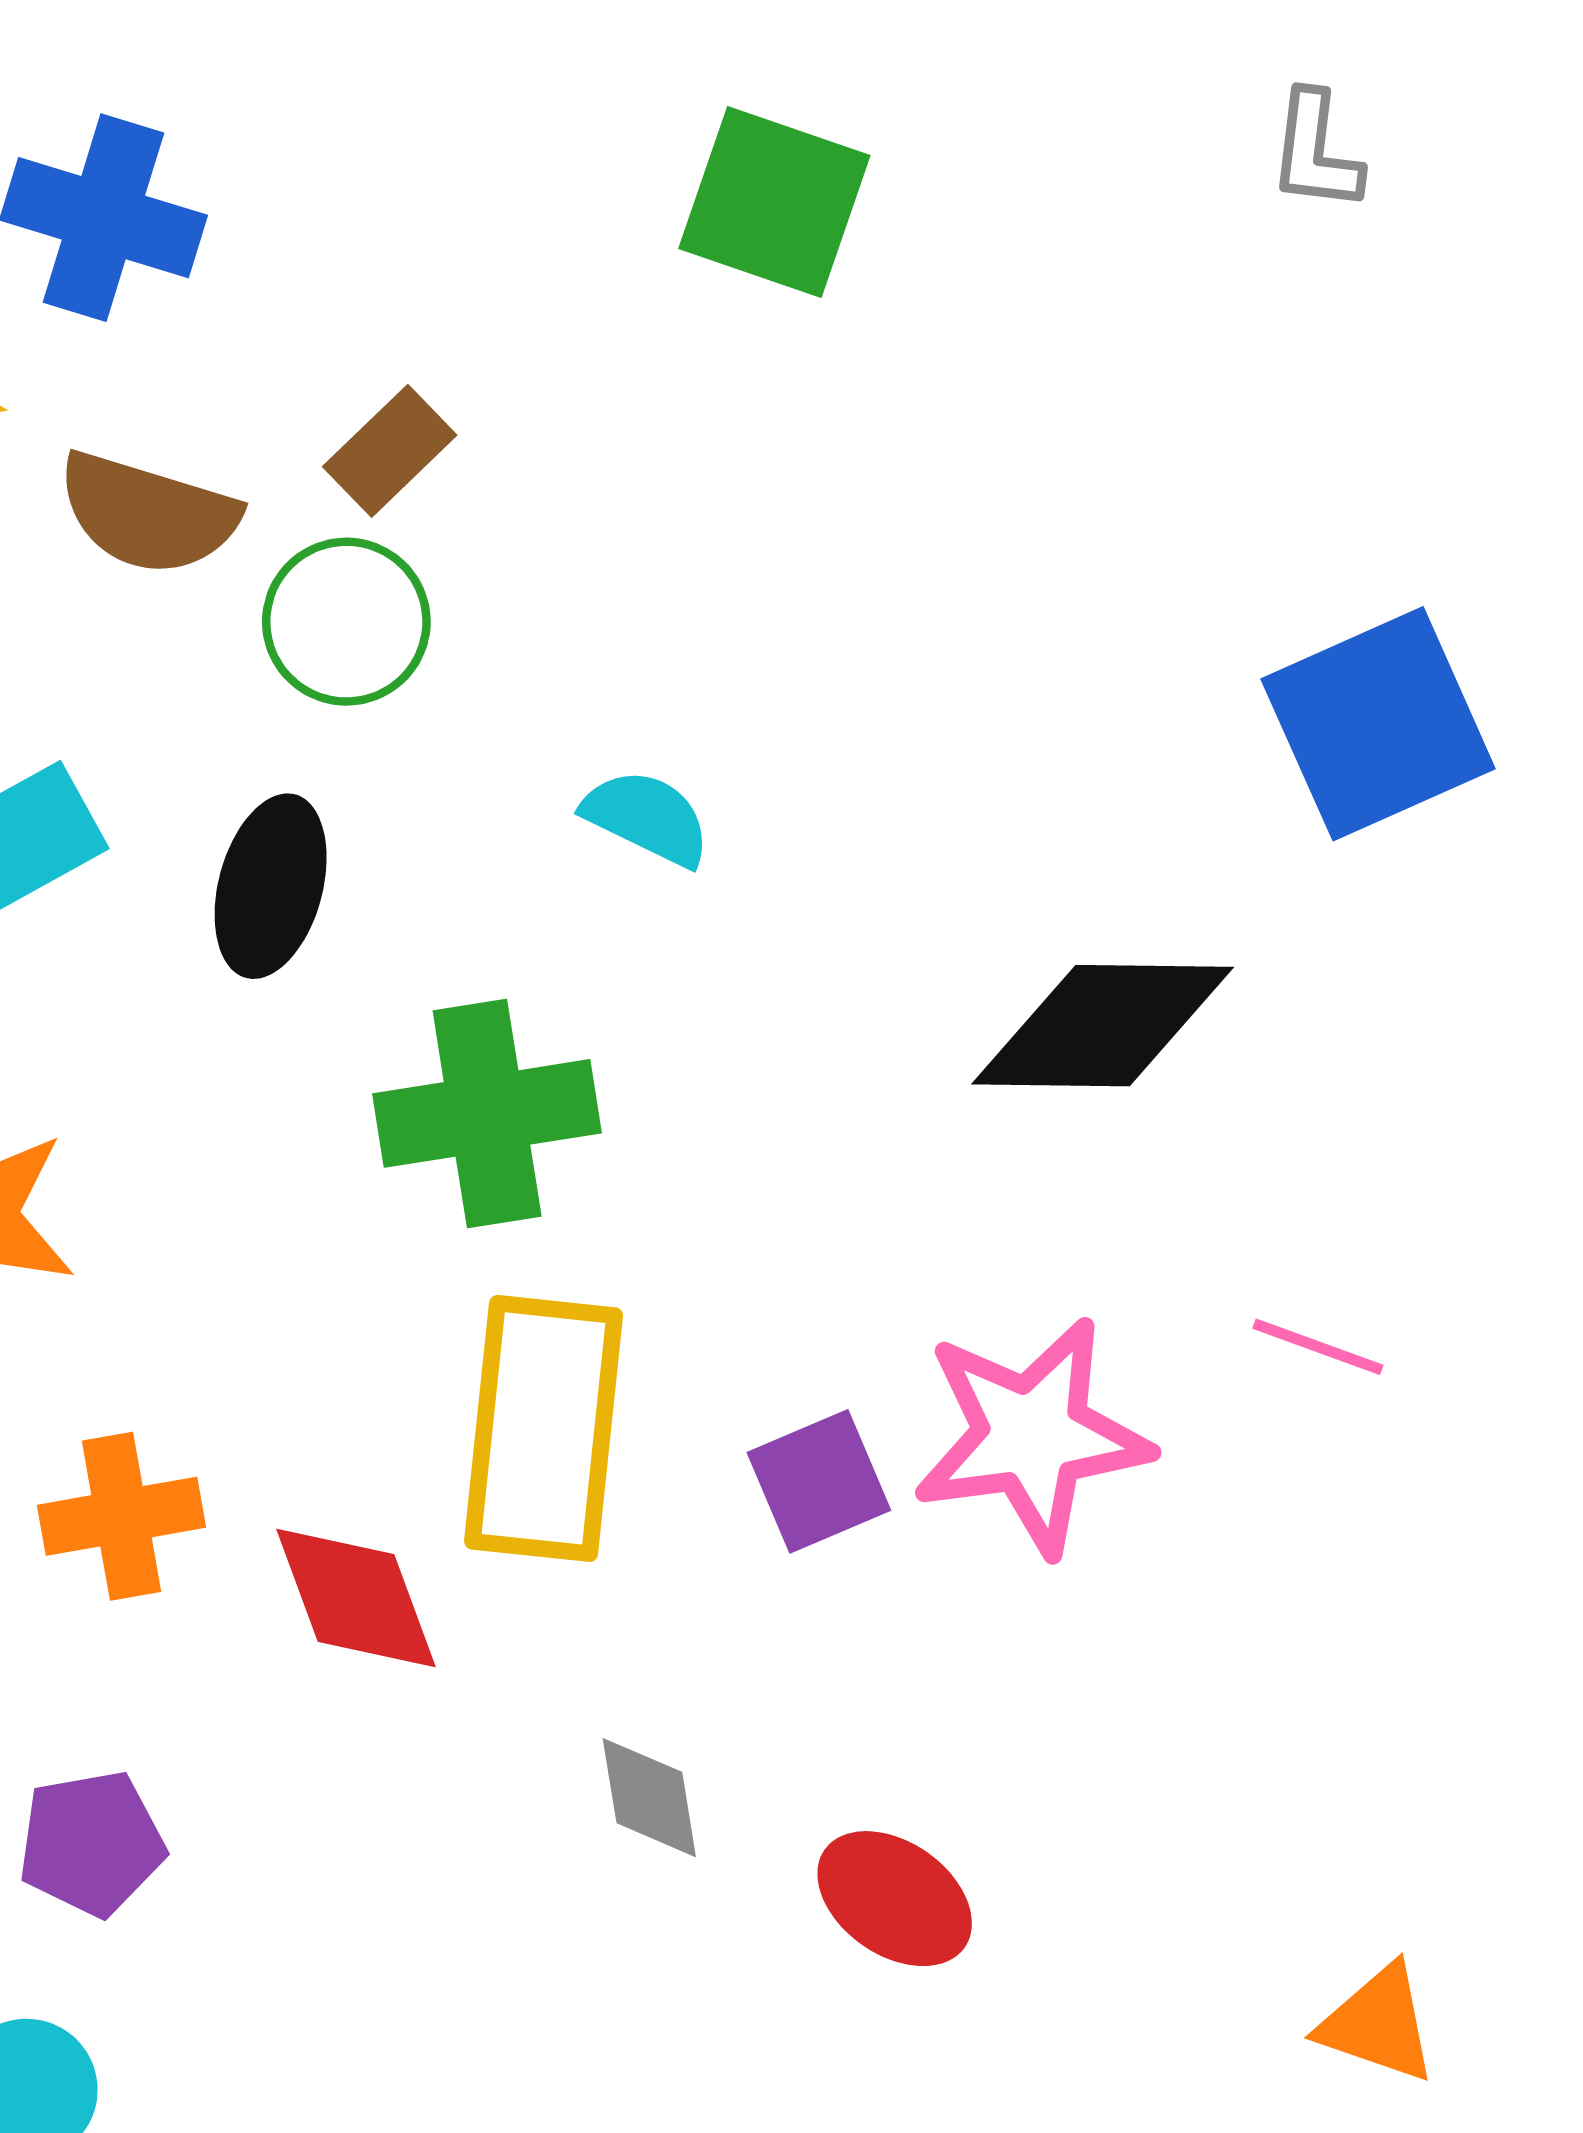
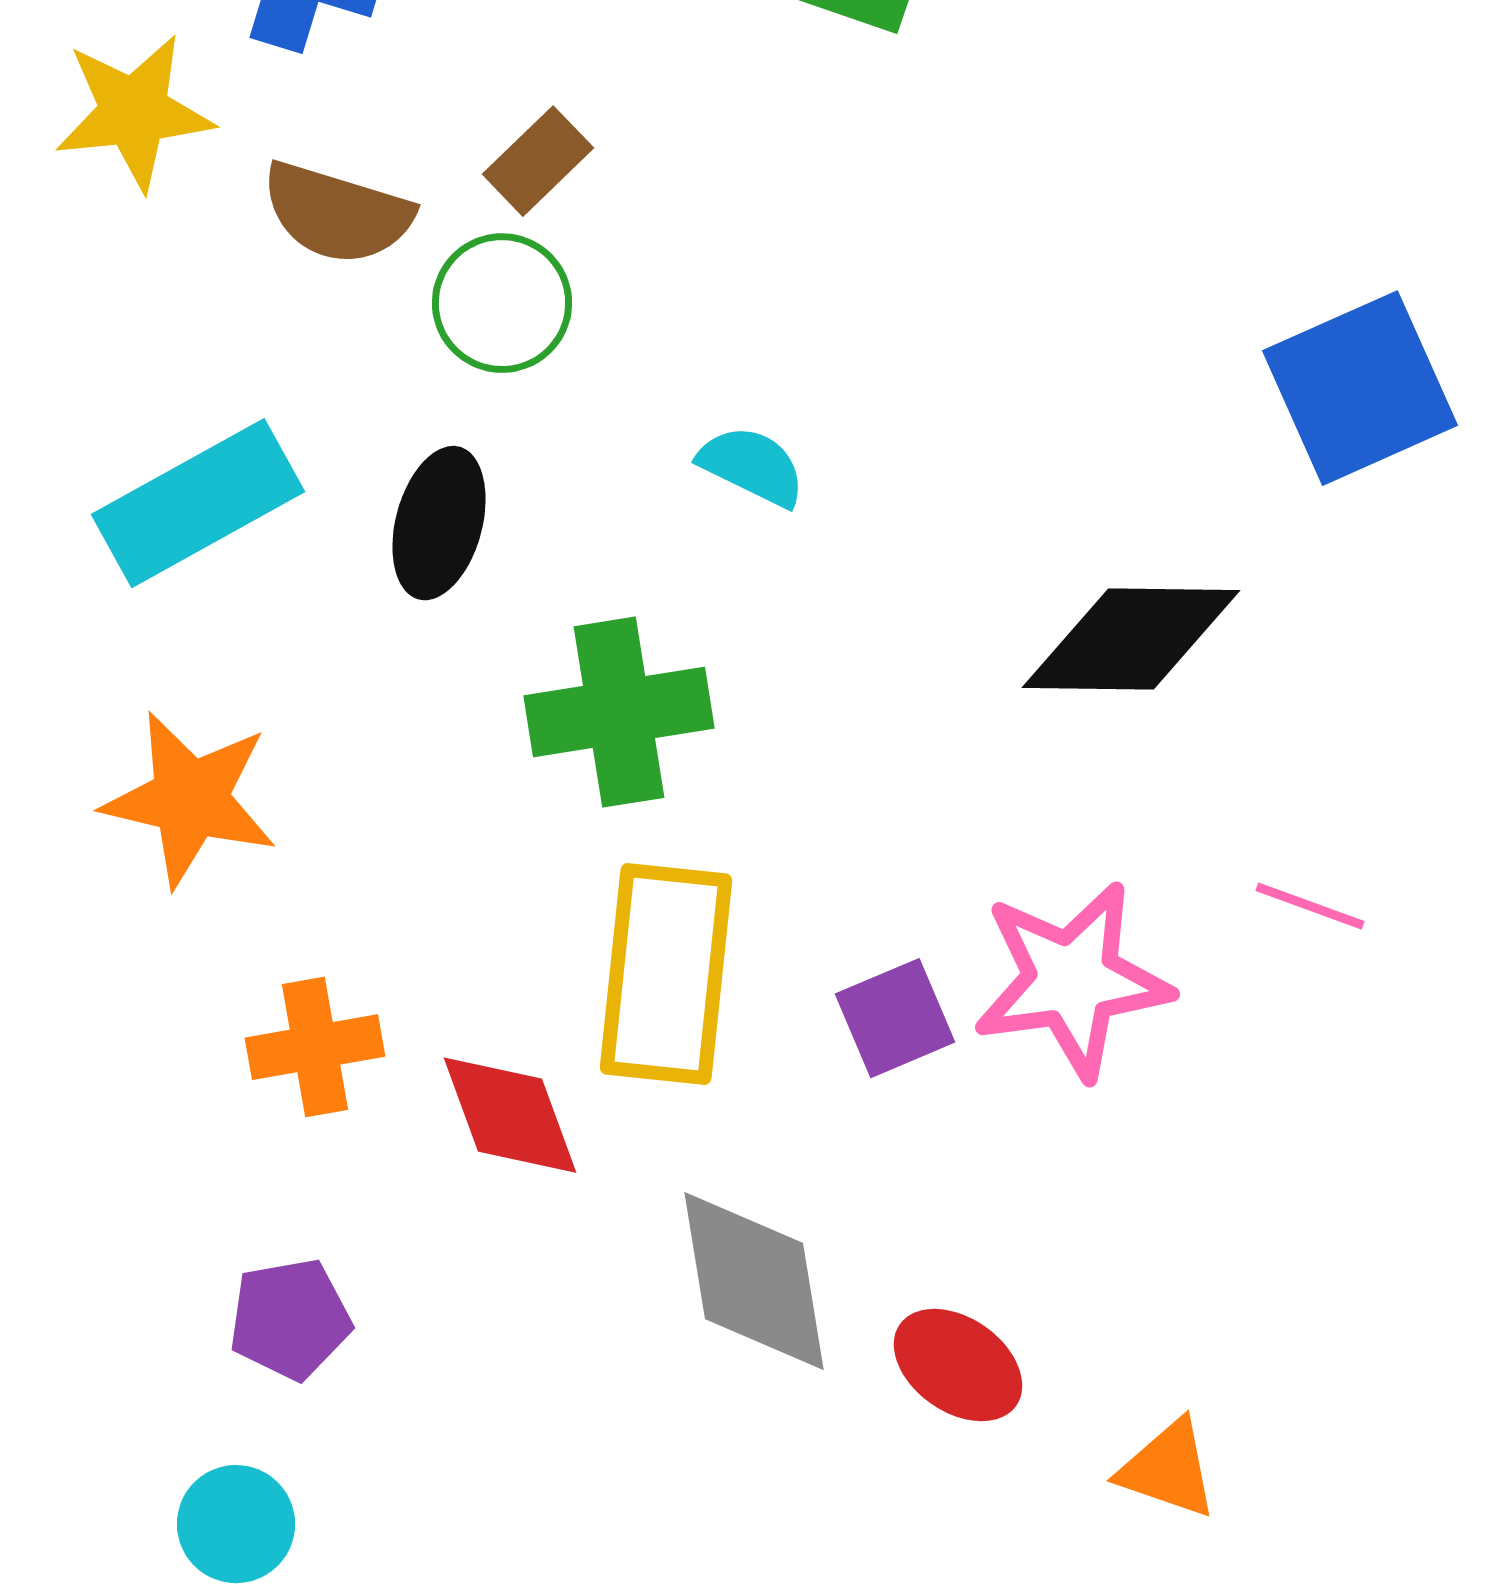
gray diamond: (649, 1798) -> (754, 1281), size x1.8
orange triangle: (1378, 2024) -> (1168, 1469), moved

